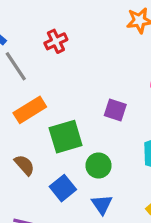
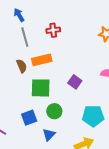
orange rectangle: (30, 110) -> (42, 60), moved
brown semicircle: (24, 165) -> (22, 66), moved

